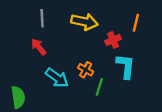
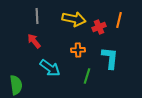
red cross: (113, 40) -> (99, 27), moved
orange cross: (86, 70) -> (78, 50), moved, turned -32

